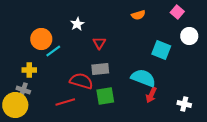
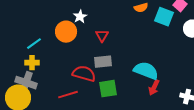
orange circle: (41, 39) -> (66, 32), moved
cyan square: (161, 50) -> (164, 17), moved
cyan line: (53, 51) -> (34, 44), moved
gray cross: (23, 90) -> (26, 83), size x1.5

